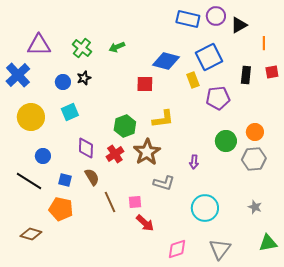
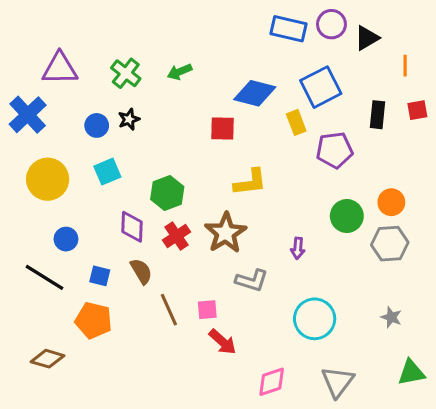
green hexagon: (125, 126) -> (167, 193), moved

